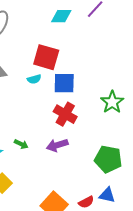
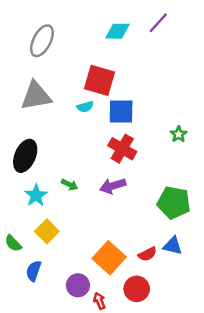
green star: (112, 102) -> (179, 134), size x0.6

